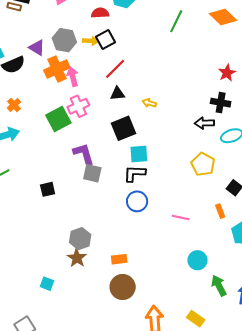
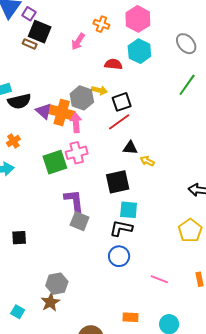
gray hexagon: (64, 40) -> (82, 98), moved
black square: (106, 40) -> (122, 102), moved
purple triangle: (37, 48) -> (44, 111), moved
orange cross: (57, 69) -> (62, 112), turned 30
black triangle: (117, 94) -> (130, 148), moved
black square: (48, 189) -> (19, 238), moved
orange rectangle: (119, 259) -> (130, 317), moved
cyan square: (47, 284) -> (18, 312), moved

